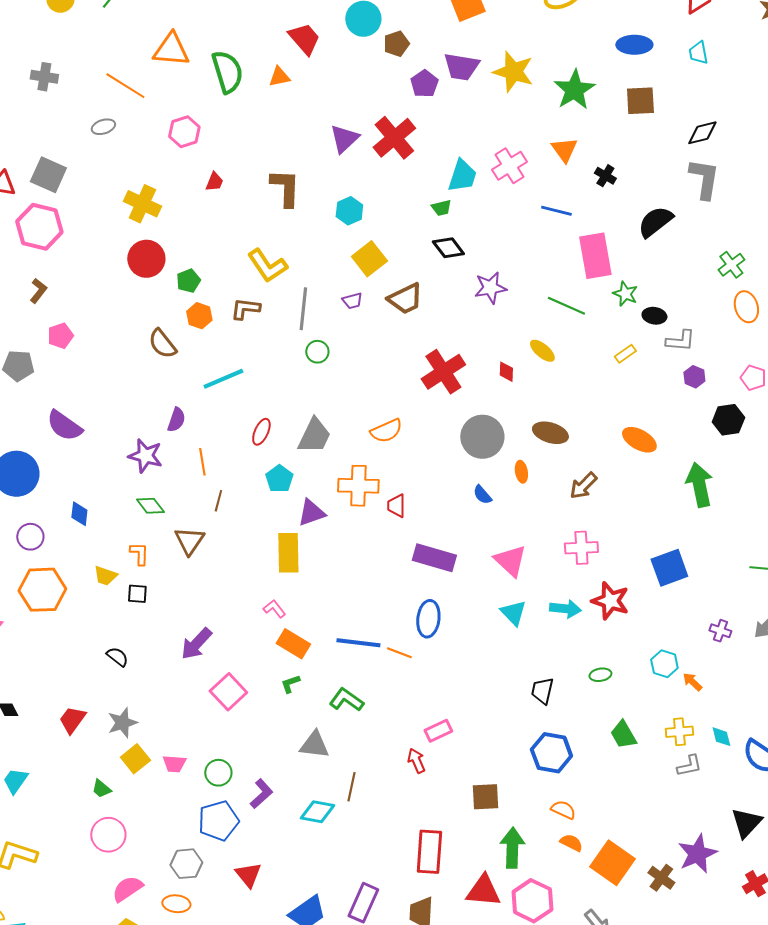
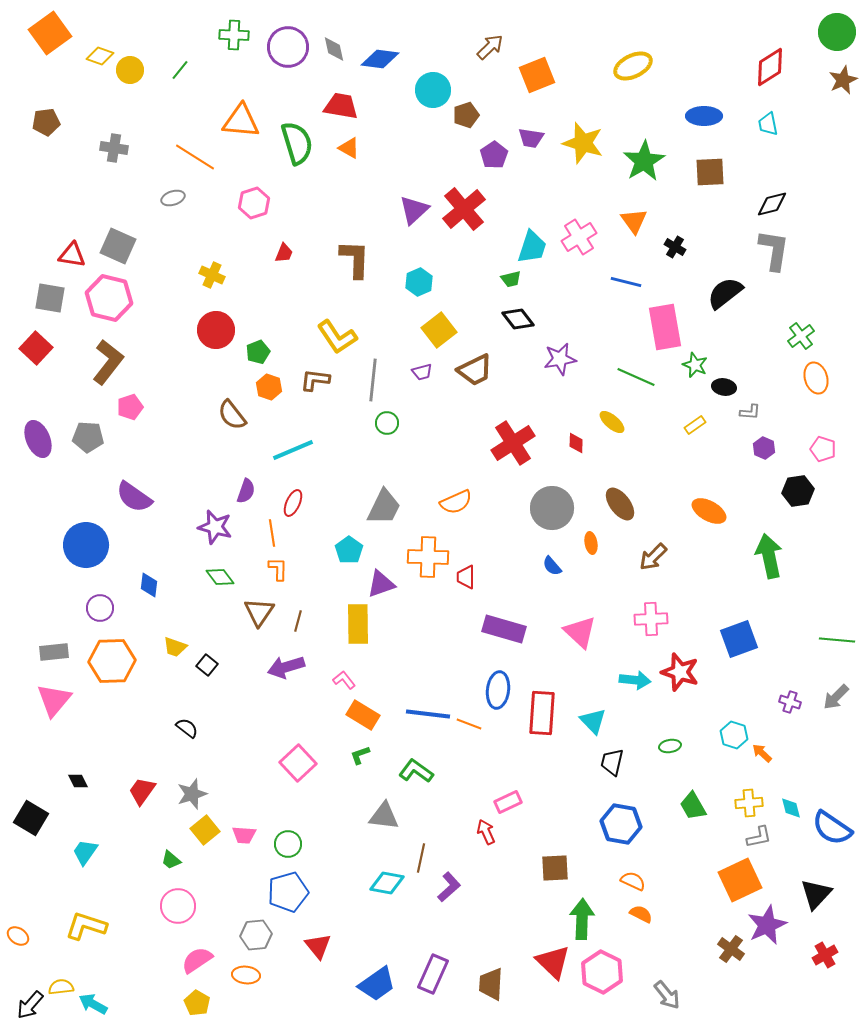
red trapezoid: (304, 39) -> (341, 106), moved, turned -39
purple trapezoid: (461, 67) -> (531, 138), size x0.7
orange triangle: (279, 77) -> (349, 148), turned 40
yellow cross: (142, 204) -> (212, 275), size x0.7
brown L-shape: (38, 291) -> (108, 362), size x1.8
gray L-shape: (680, 341) -> (750, 412), size x0.7
red ellipse: (261, 432) -> (293, 503), moved
brown ellipse: (550, 433) -> (620, 504), turned 36
brown line: (218, 501) -> (298, 621), moved
orange L-shape: (139, 554) -> (278, 569), moved
black square: (137, 594) -> (207, 665), turned 35
cyan triangle: (513, 613) -> (593, 721), moved
purple arrow: (196, 644) -> (286, 667), moved, turned 30
purple L-shape: (261, 794) -> (449, 887), moved
red rectangle: (429, 852) -> (542, 713), moved
orange square: (612, 863) -> (740, 880), moved, turned 30
red triangle: (483, 891) -> (553, 962), turned 39

